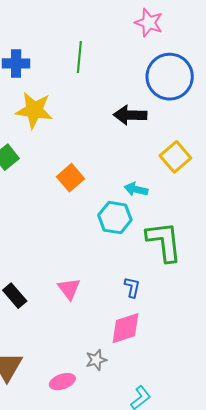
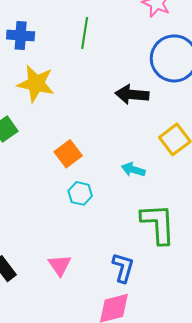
cyan hexagon: (115, 218) -> (80, 193), moved, size x0.7
blue L-shape: (132, 287) -> (123, 268), size x1.4

